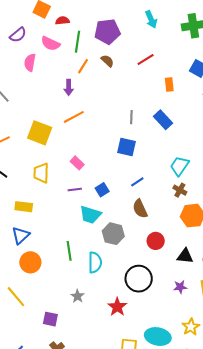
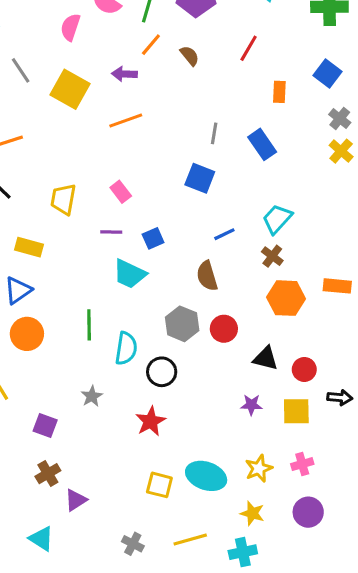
red line: (146, 60) -> (249, 48), turned -36
brown semicircle: (107, 61) -> (190, 56), moved
purple arrow: (69, 87) -> (124, 74), turned 84
yellow square: (40, 133) -> (70, 89), moved
blue line: (137, 182) -> (224, 234), moved
gray hexagon: (113, 234) -> (182, 324), moved
black circle: (139, 279) -> (162, 372), moved, size x0.7

